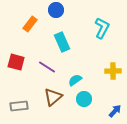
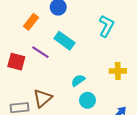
cyan rectangle: (62, 42) -> (64, 41), turned -30
purple line: (47, 67) -> (40, 52), moved
brown triangle: (53, 97) -> (42, 98), moved

